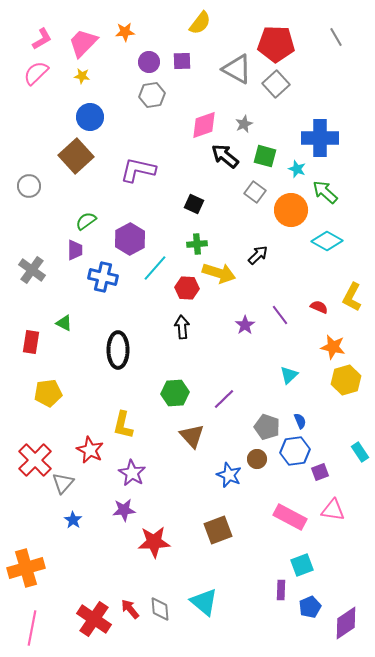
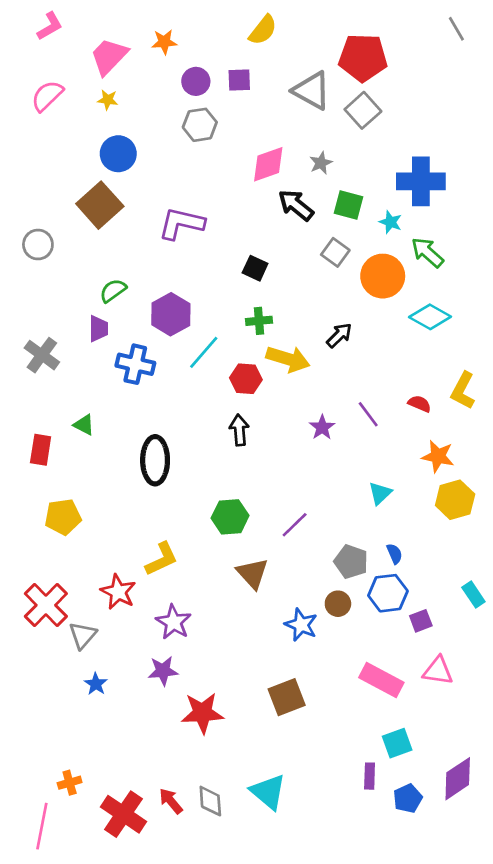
gray line: (336, 37) -> (456, 29), moved
pink L-shape: (42, 39) -> (50, 26), moved
yellow L-shape: (123, 425) -> (162, 559), turned -128
orange cross: (26, 568) -> (70, 783), moved, size x0.5
purple diamond: (346, 623) -> (458, 779), moved

